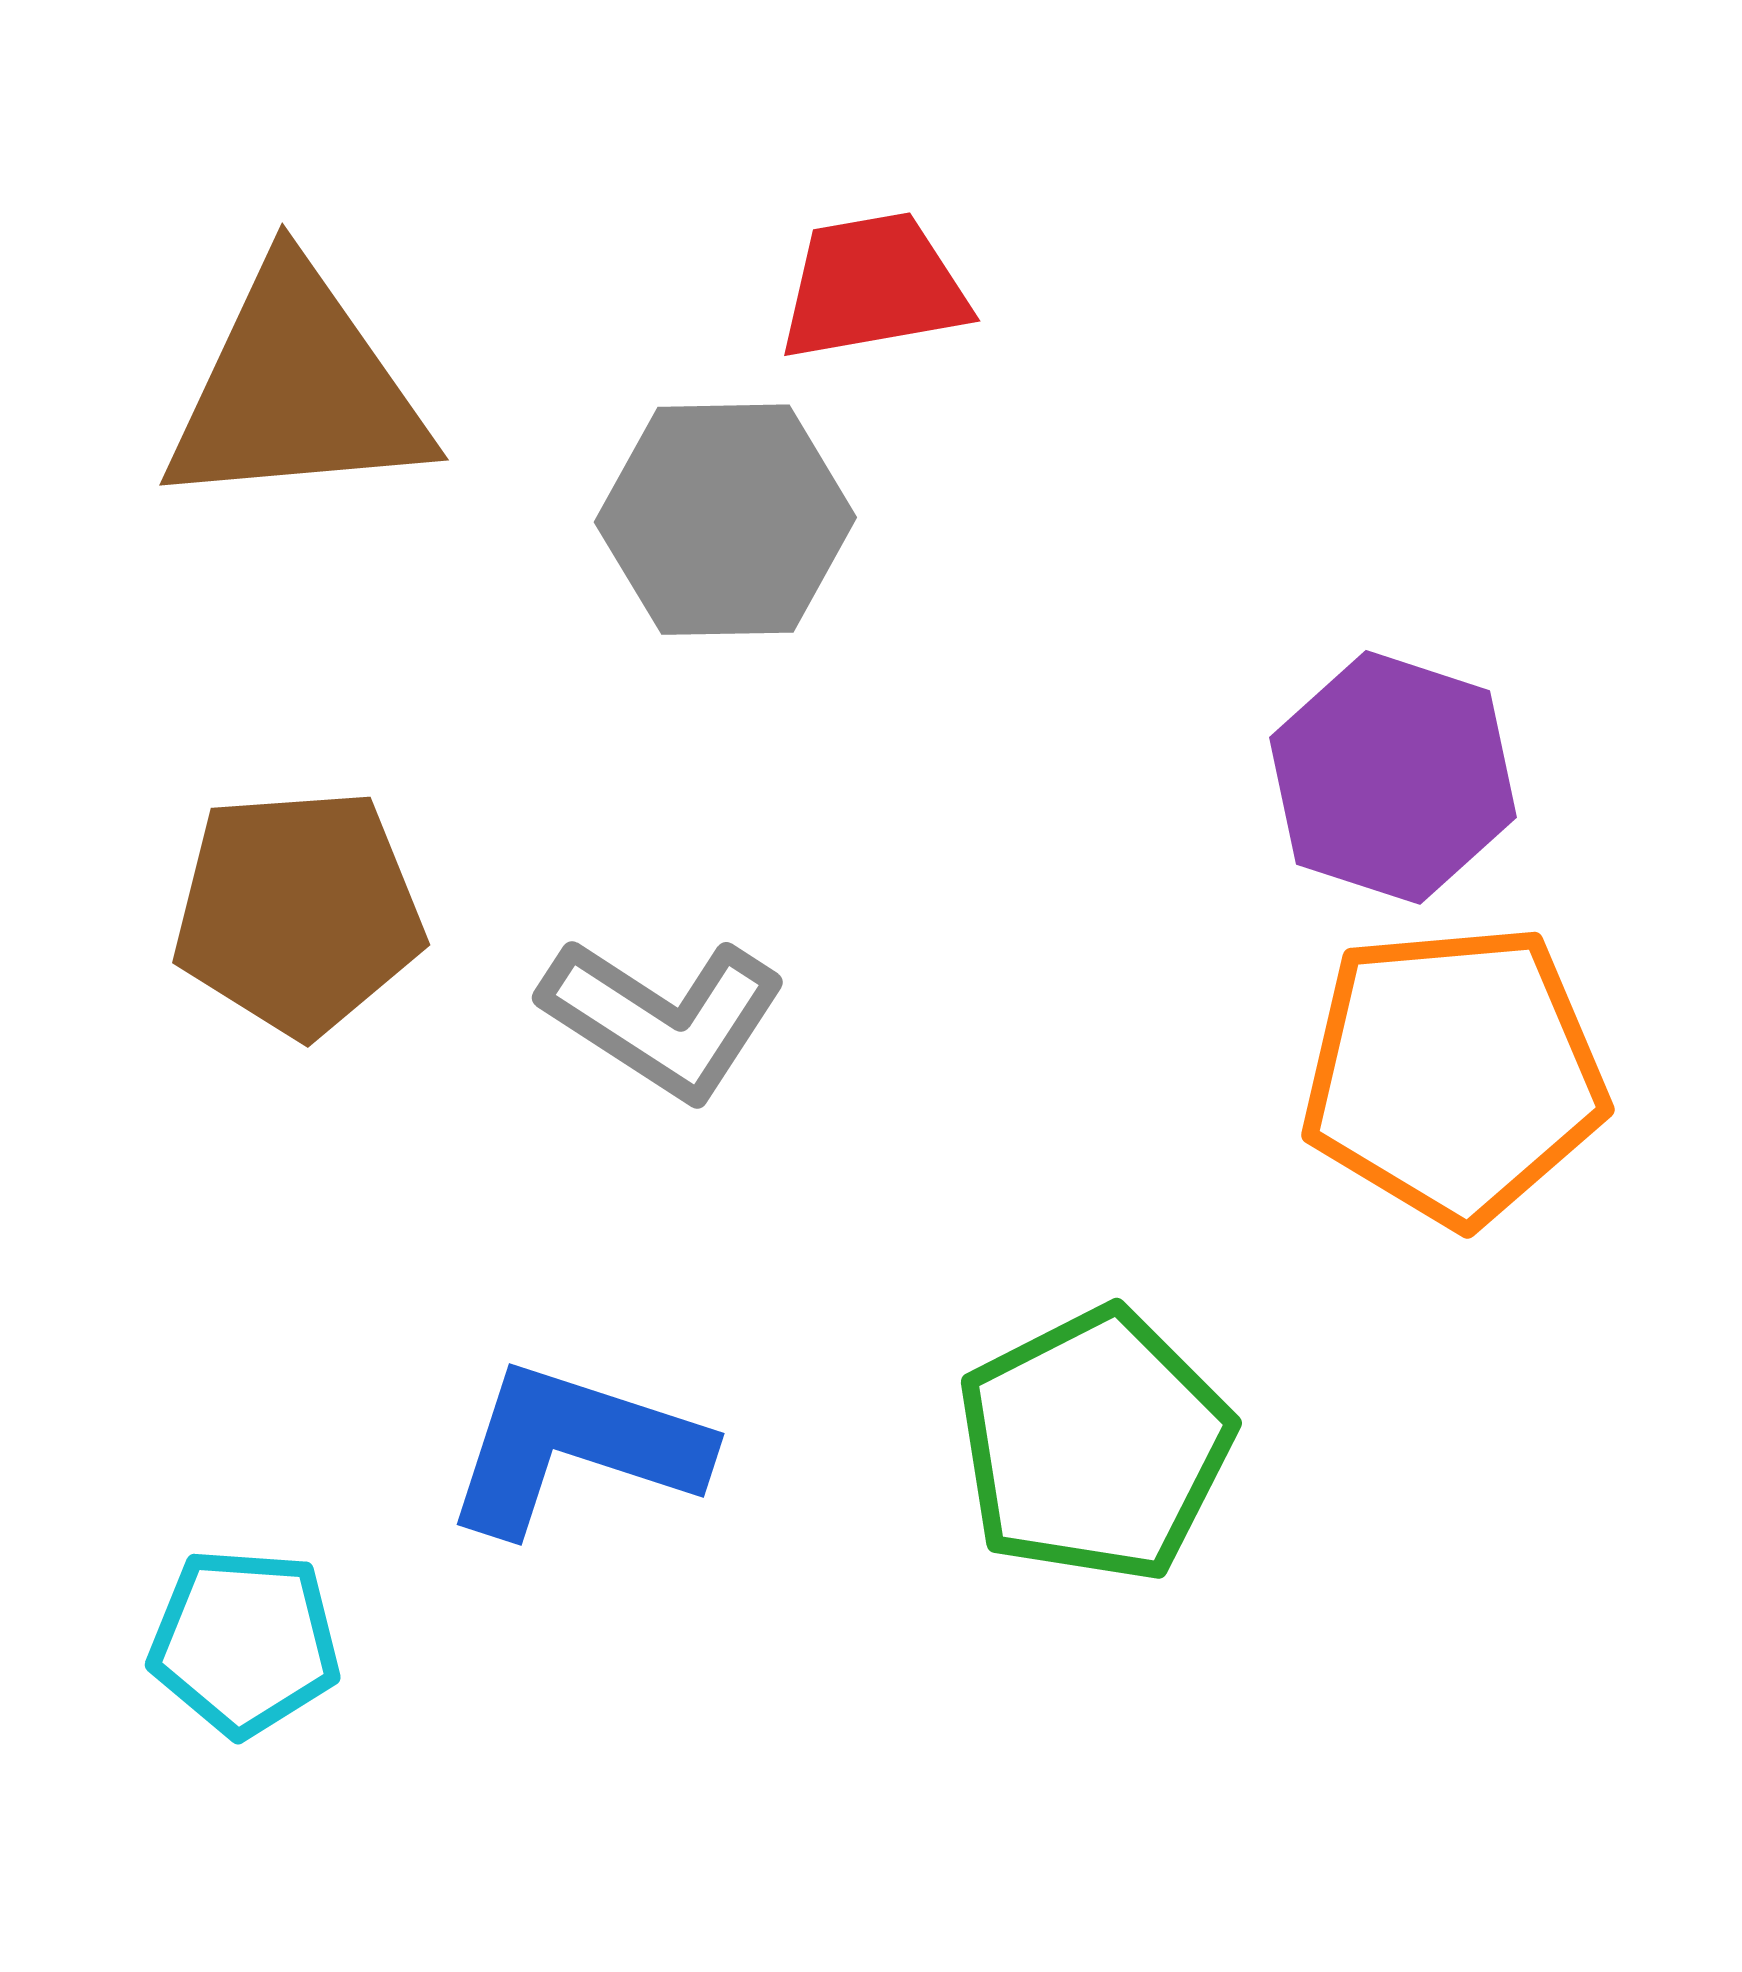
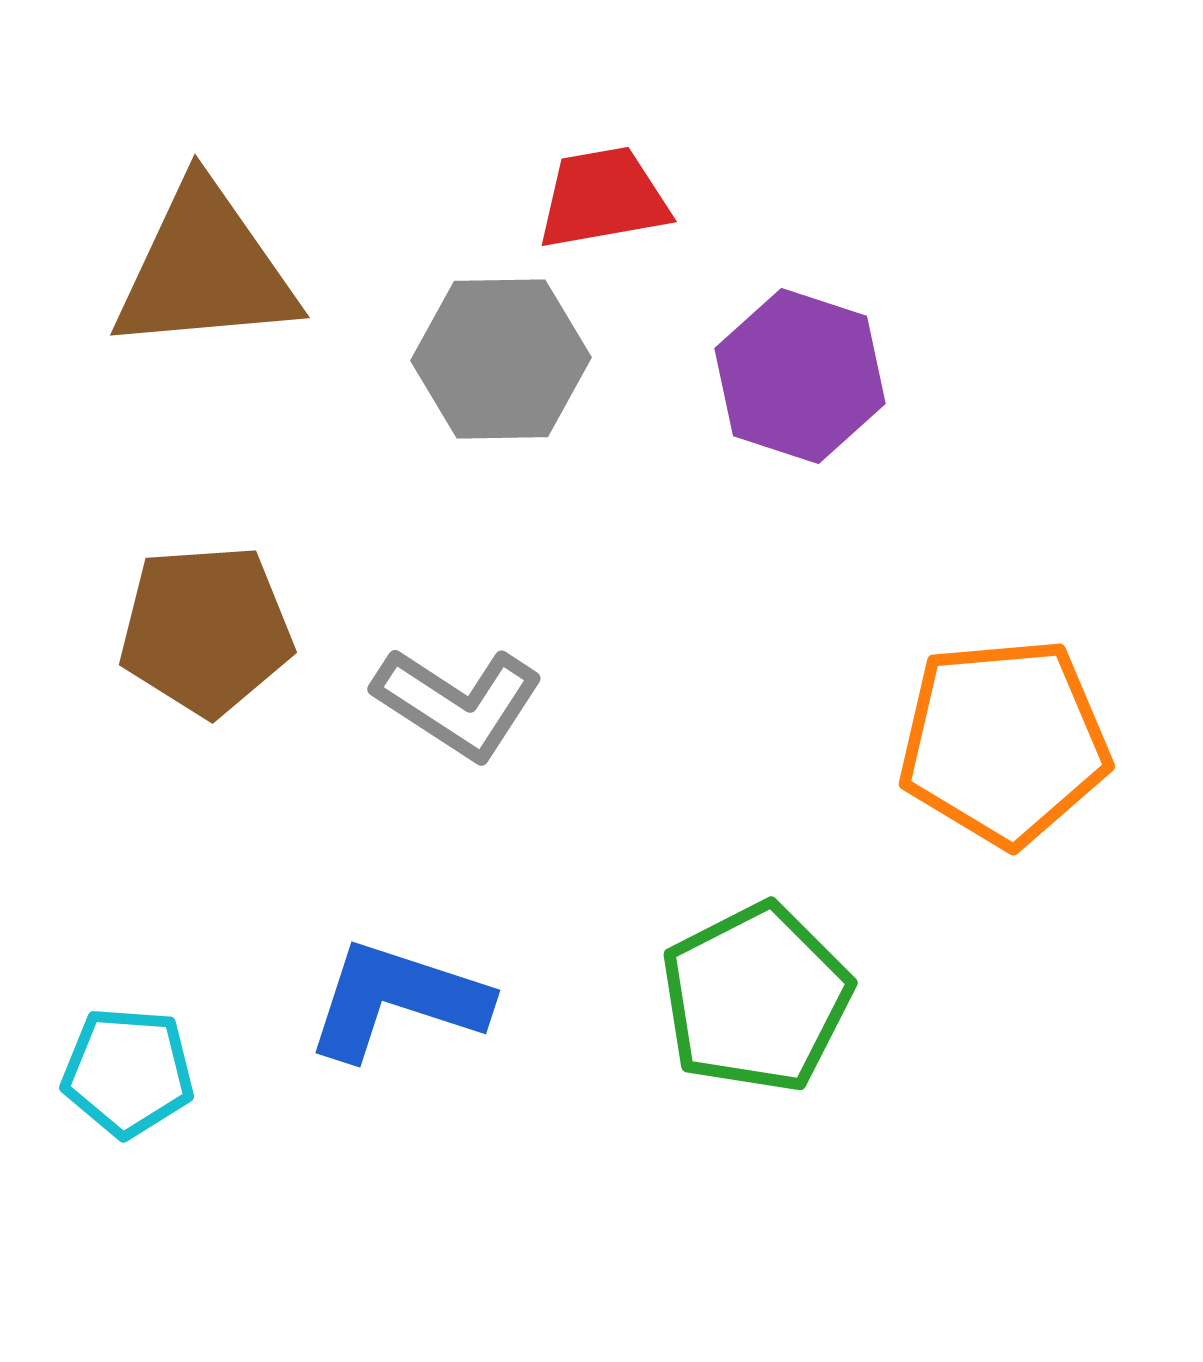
purple hexagon: (1393, 777) -> (800, 376), moved
cyan pentagon: (245, 1642) -> (128, 1072), moved

